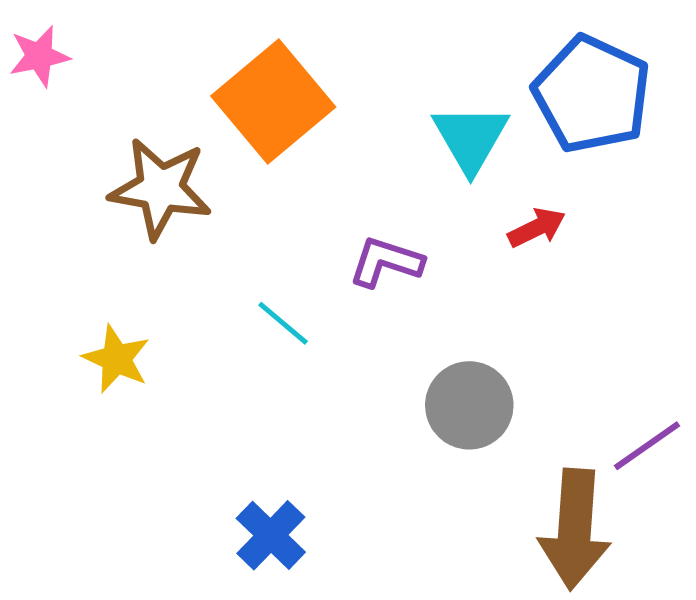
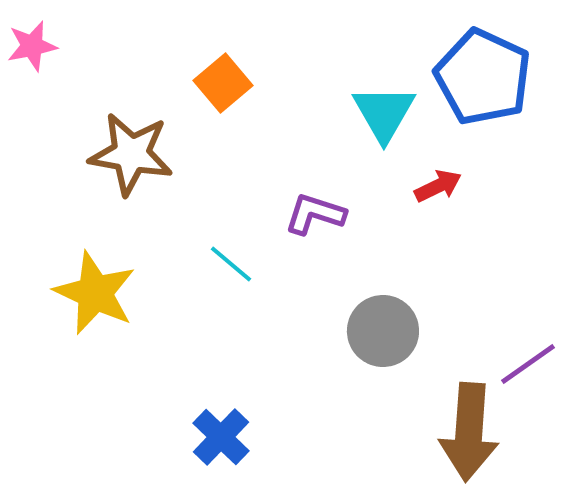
orange square: (273, 102) -> (223, 83), size x0.6
yellow star: (116, 359) -> (95, 293), size x1.5

